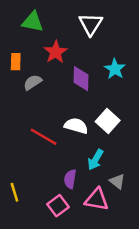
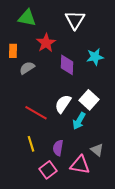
cyan star: (115, 69) -> (95, 57), turned 30
white semicircle: (76, 126) -> (63, 104), turned -72
cyan arrow: (96, 160) -> (79, 121), moved
yellow line: (14, 192) -> (31, 144), moved

